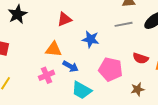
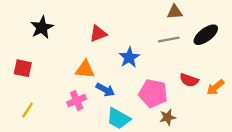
blue star: (91, 39) -> (129, 57), turned 30
brown star: (138, 89) -> (168, 117), moved

